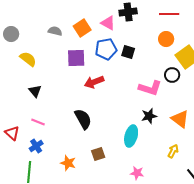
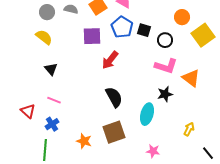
gray circle: (11, 34) -> (47, 12), moved
blue pentagon: (106, 49) -> (122, 27), turned -30
black circle: (172, 75) -> (165, 40), moved
red arrow: (94, 82) -> (110, 60), turned -30
black semicircle: (83, 119) -> (114, 97), moved
orange triangle: (180, 119) -> (191, 78), moved
brown square: (98, 154) -> (114, 132), size x1.6

